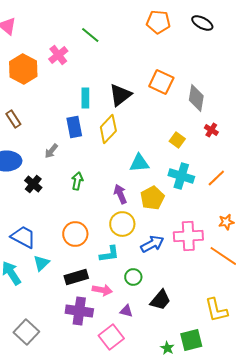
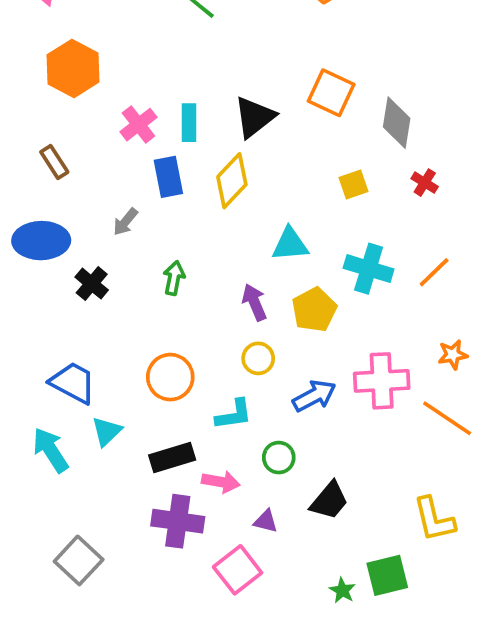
pink cross: (58, 55) -> (138, 125), moved
yellow square: (177, 140) -> (354, 184), moved, turned 35
yellow circle: (122, 224) -> (258, 358), size x0.7

